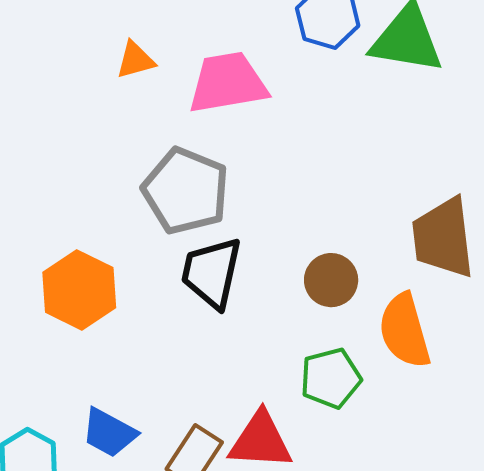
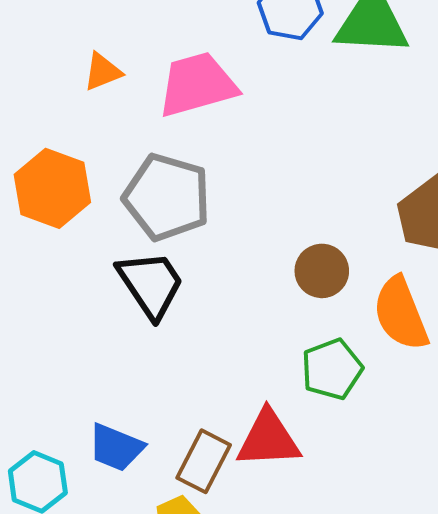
black trapezoid: (212, 273) -> (151, 284), moved, turned 140
orange hexagon: (79, 290) -> (52, 188), moved

